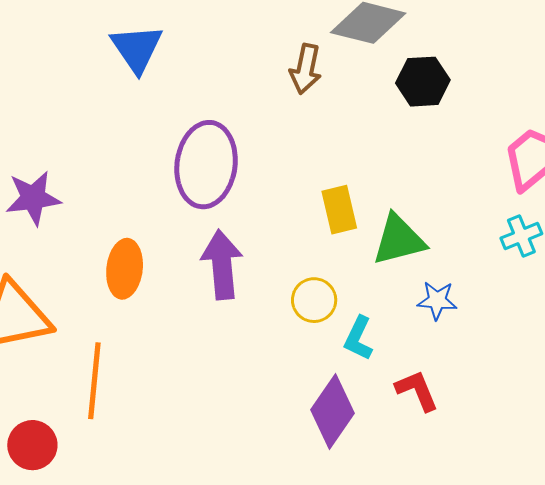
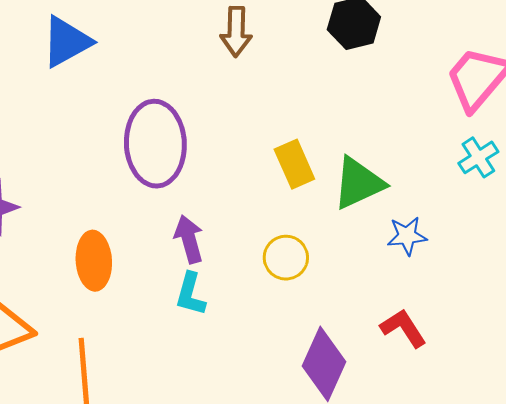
blue triangle: (137, 48) -> (66, 42), turned 46
purple arrow: (222, 265) -> (189, 239), size x0.7
cyan L-shape: (358, 338) -> (190, 294), moved

